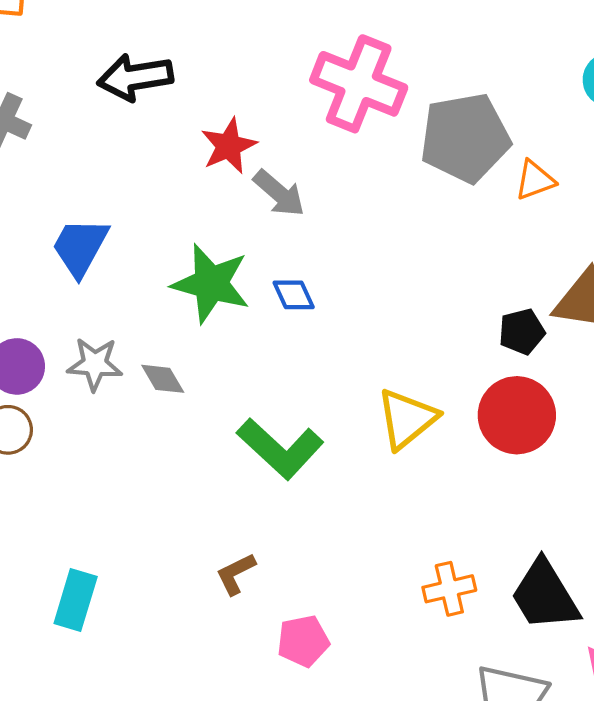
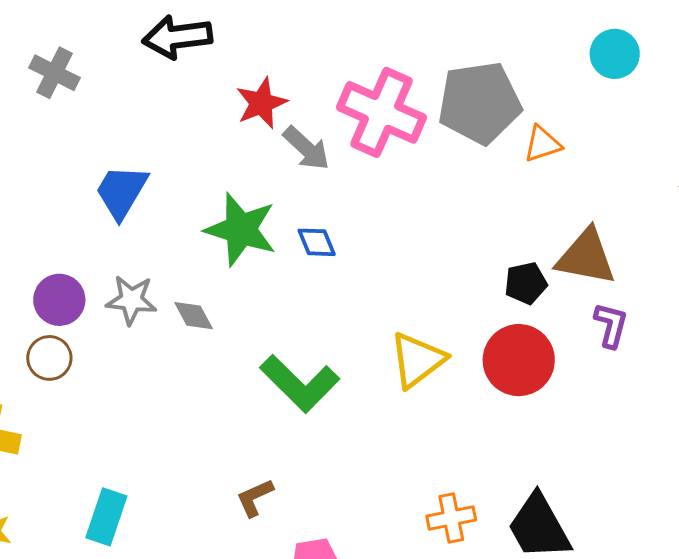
pink cross: (359, 84) -> (382, 112), moved

